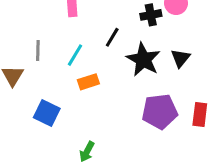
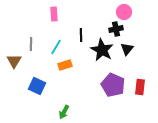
black cross: (151, 15) -> (116, 29), moved
black line: (112, 37) -> (81, 35), turned -32
purple pentagon: (160, 112) -> (113, 85), turned 30

